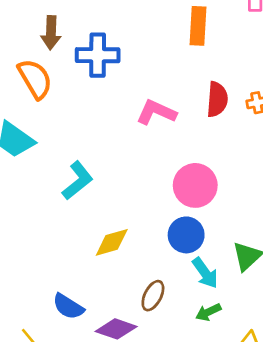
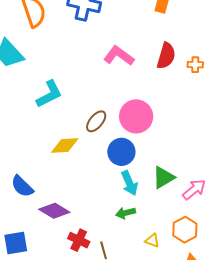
brown ellipse: (153, 296) -> (96, 121), moved

